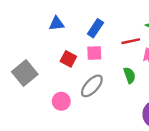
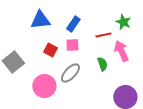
blue triangle: (57, 24) -> (40, 20), size x1.5
pink circle: (61, 101) -> (44, 86), size x1.5

